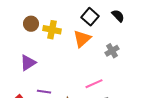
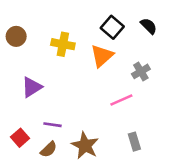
brown circle: (31, 24) -> (16, 36), moved
pink line: (94, 84) -> (121, 100), moved

